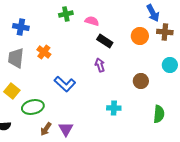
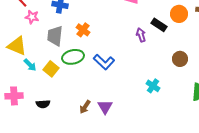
black rectangle: (105, 41) -> (159, 25), moved
purple arrow: (100, 65) -> (141, 35), moved
green ellipse: (33, 107) -> (73, 57), moved
cyan cross: (114, 108) -> (153, 86), turned 32

